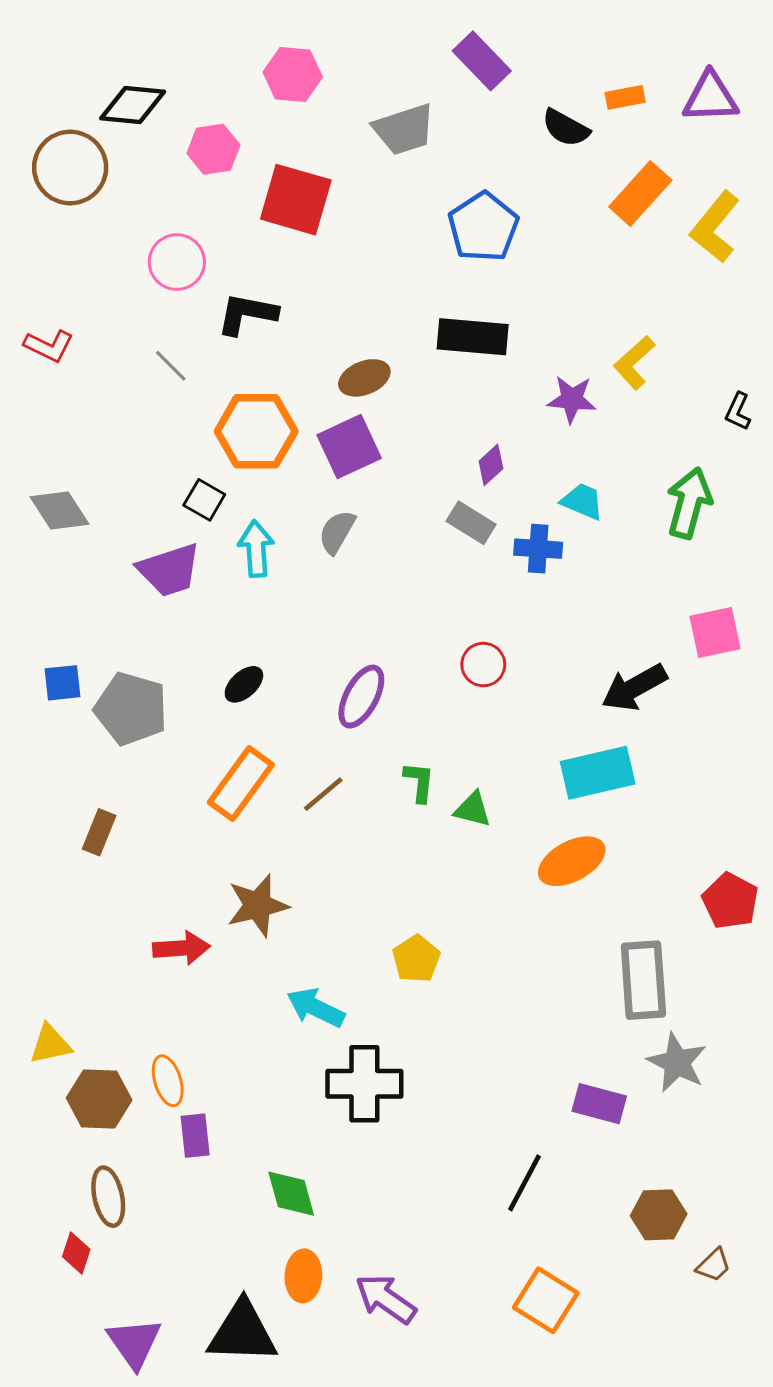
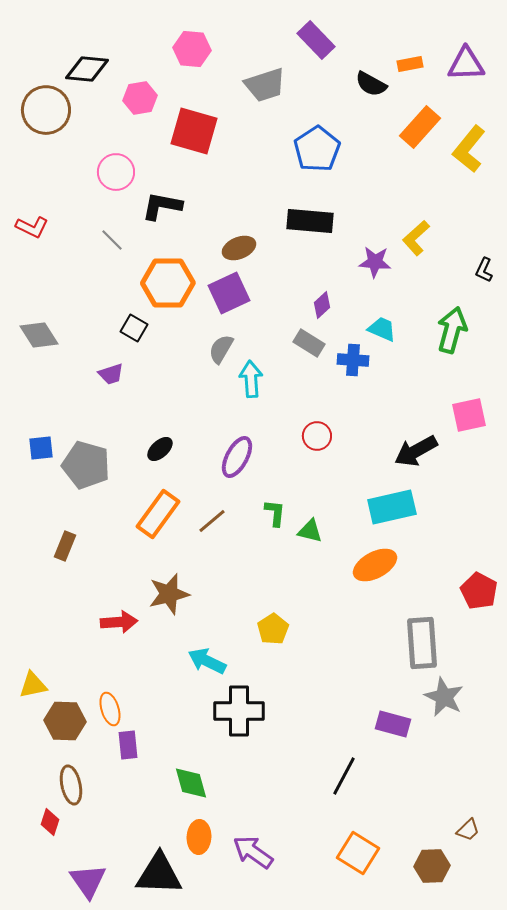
cyan arrow: (256, 549) -> (251, 379), moved
purple trapezoid: (169, 570) -> (111, 374), size x0.6
brown hexagon: (659, 1215) -> (432, 866), moved

